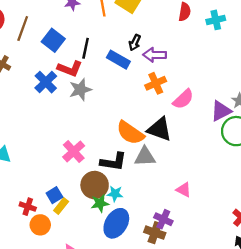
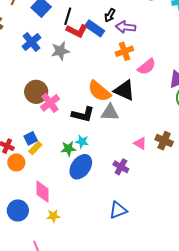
red L-shape: (70, 69) -> (77, 31), moved
brown circle: (95, 185) -> (36, 92), moved
brown cross: (155, 233) -> (164, 141), moved

